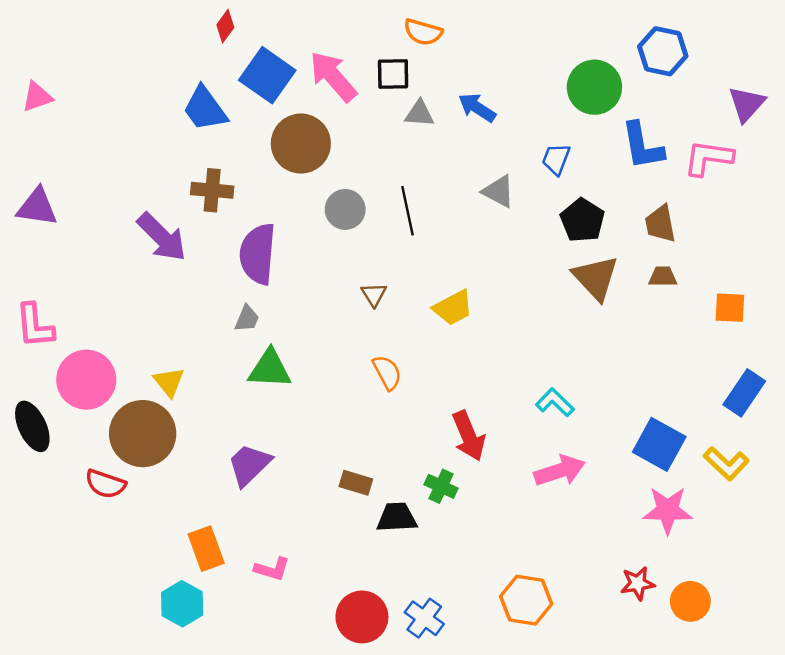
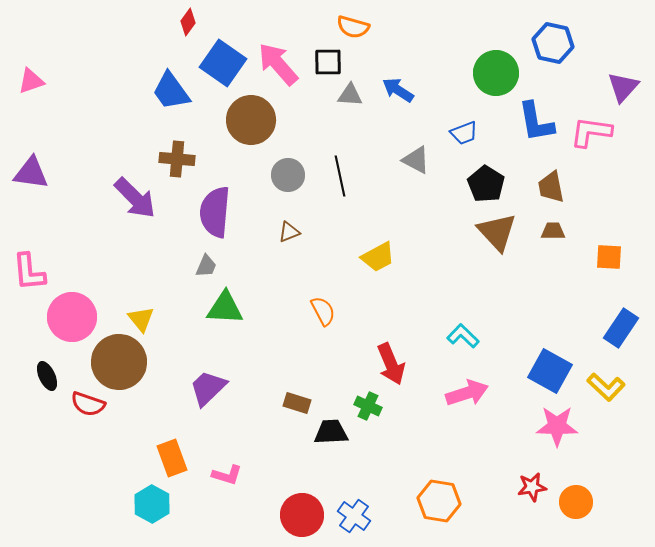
blue trapezoid: (556, 159) -> (464, 133), turned -132
brown triangle: (374, 295) -> (289, 232), moved, turned 40
black ellipse: (32, 426) -> (47, 376), moved, size x0.7

